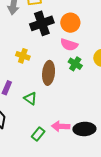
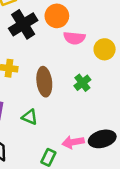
pink semicircle: (69, 45) -> (74, 38), moved
green cross: (75, 64) -> (82, 83), moved, turned 32

